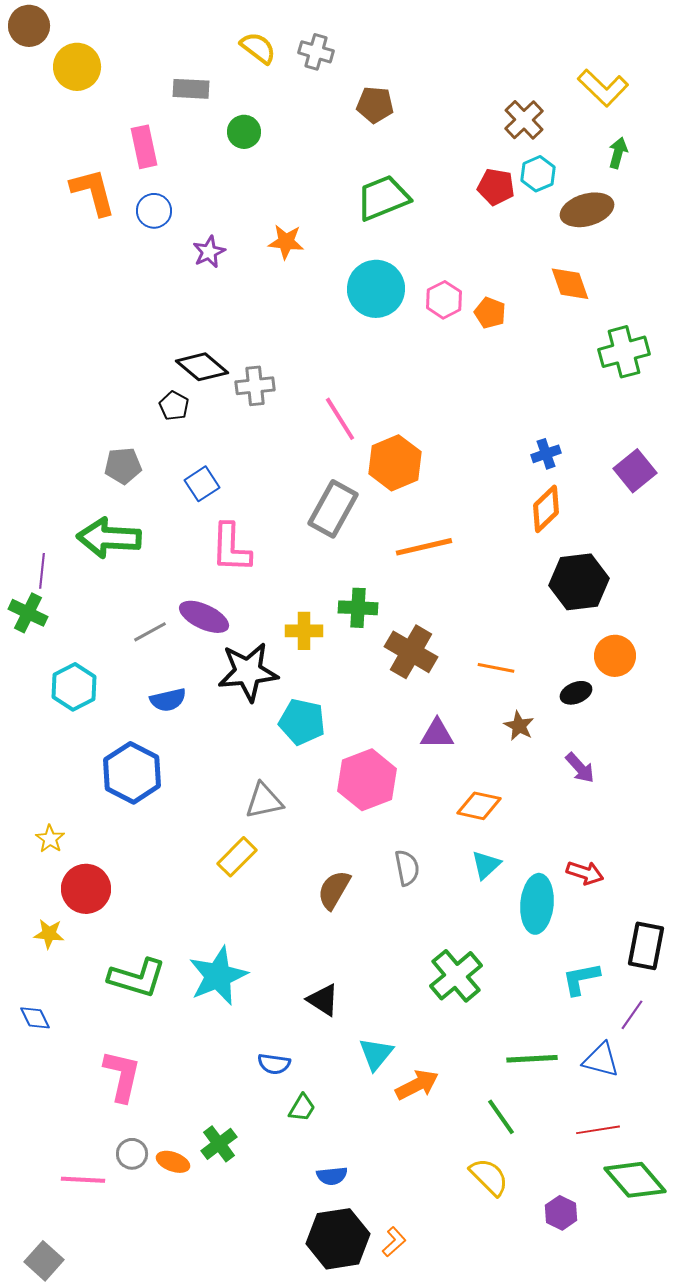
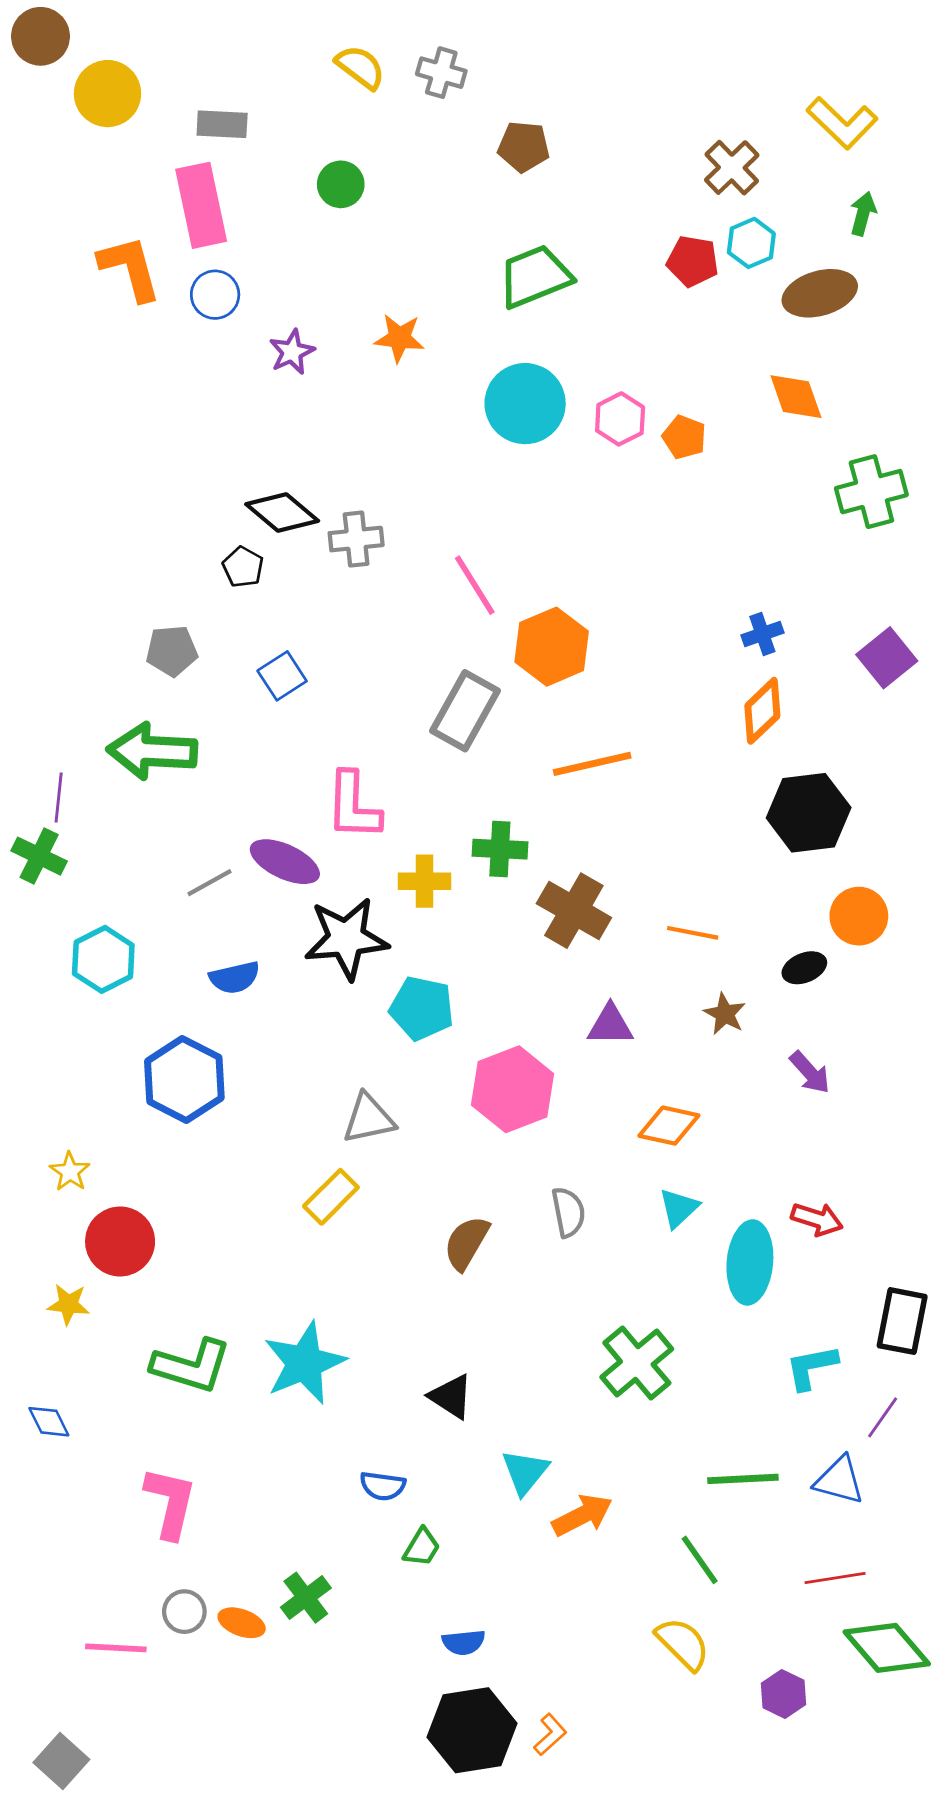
gray rectangle: (191, 89) -> (222, 124), moved
pink rectangle: (144, 147) -> (201, 205), size x1.4
pink L-shape: (231, 548) -> (353, 806), moved

